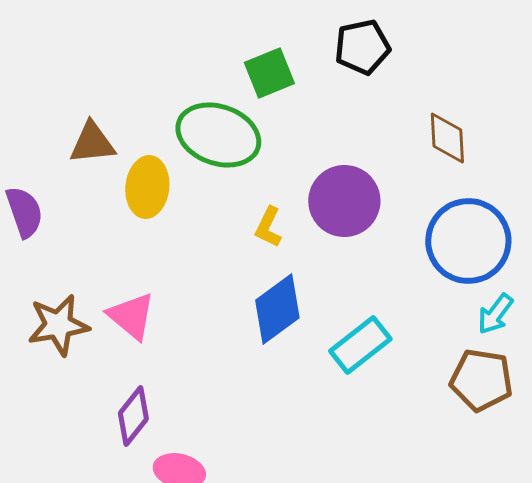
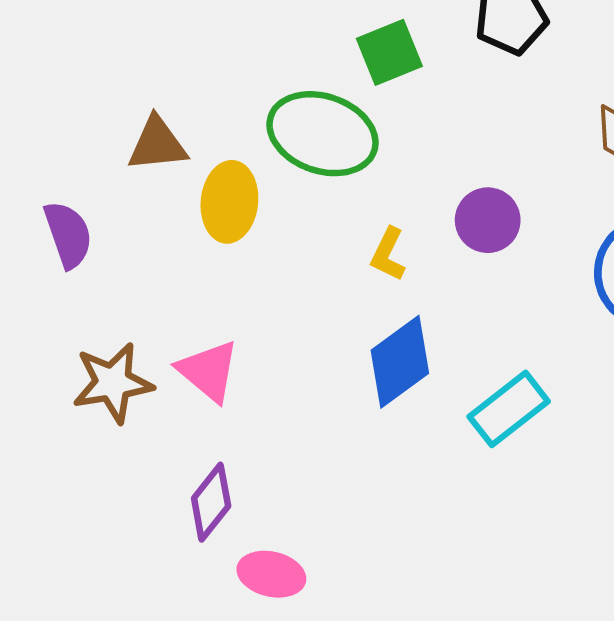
purple circle: (344, 201) -> (488, 220), size x0.7

